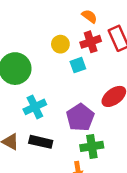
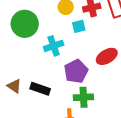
cyan cross: (35, 107) -> (54, 46), moved

